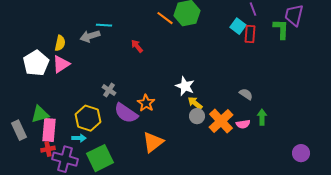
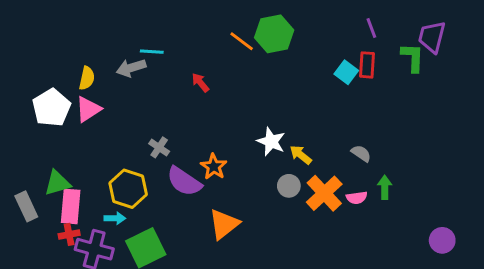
cyan square: (238, 26) -> (346, 72), moved
yellow arrow: (195, 103) -> (301, 155), moved

